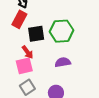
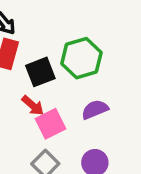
pink square: (24, 66) -> (50, 124), moved

